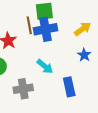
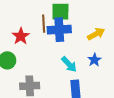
cyan arrow: (45, 66) -> (69, 64), moved

